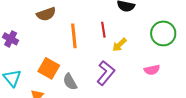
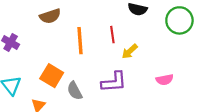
green circle: (163, 33) -> (179, 20), moved
purple L-shape: (106, 73) -> (114, 82), turned 45

